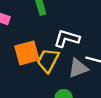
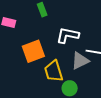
yellow trapezoid: (48, 60) -> (54, 71), moved, turned -40

